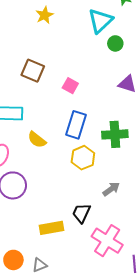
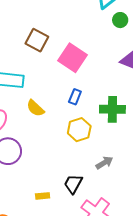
pink square: (70, 86) -> (73, 58), size x1.8
blue rectangle: (76, 125) -> (75, 97), size x0.6
yellow rectangle: (51, 228) -> (43, 196), size x0.6

